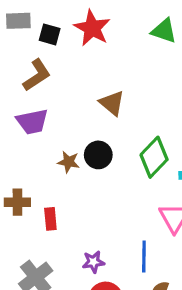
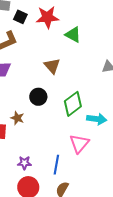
red star: (92, 28) -> (47, 17), turned 30
green triangle: (164, 31) -> (73, 35), moved
brown star: (69, 162) -> (17, 118), moved

